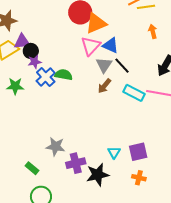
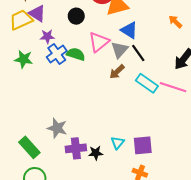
orange arrow: (153, 31) -> (175, 22), turned -40
purple triangle: (22, 42) -> (37, 14), turned 30
pink triangle: (91, 46) -> (99, 42), moved
black circle: (31, 51) -> (76, 16), moved
green rectangle: (32, 168) -> (29, 147), size x1.5
black star: (98, 175) -> (96, 153), moved, size x0.6

